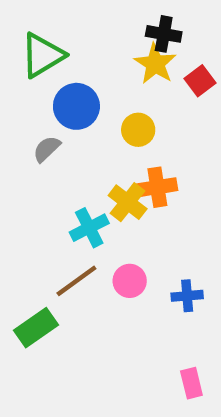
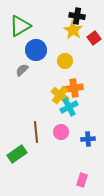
cyan cross: (89, 228) -> (69, 107), moved
brown line: (76, 281) -> (36, 132), turned -60
pink rectangle: (191, 383) -> (82, 180), moved, turned 32

